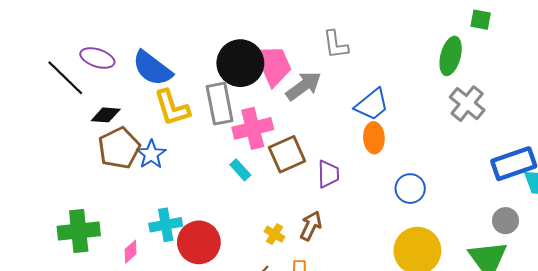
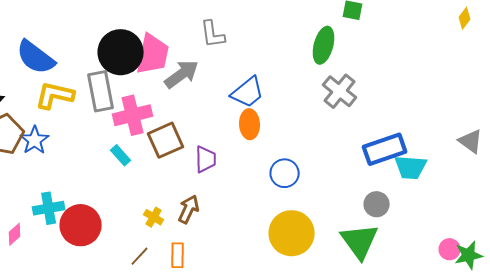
pink trapezoid: (273, 65) -> (153, 54), turned 36
yellow L-shape: (172, 108) -> (55, 95), turned 120

